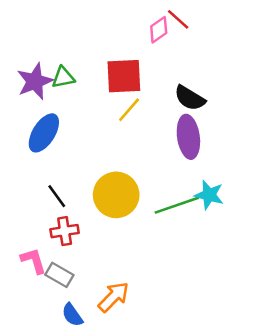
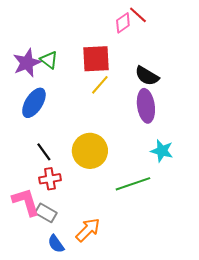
green triangle: (63, 77) -> (49, 60), turned 48
green line: (177, 205) -> (133, 184), moved
pink L-shape: (34, 261) -> (26, 202), size x1.4

